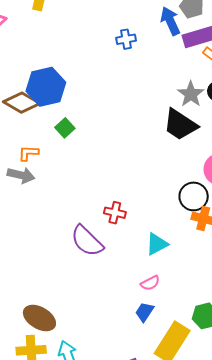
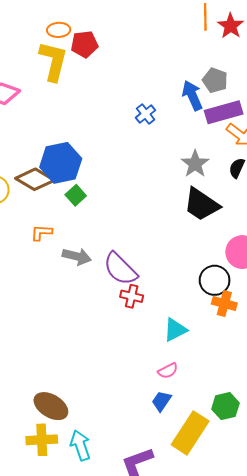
blue cross: (126, 39) -> (146, 114), turned -30
gray star: (191, 94) -> (195, 164), moved
green square: (65, 128) -> (76, 195), moved
gray arrow: (21, 175) -> (77, 256), moved
purple semicircle: (87, 241) -> (120, 269), moved

